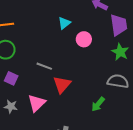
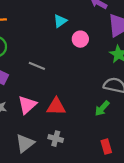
red triangle: (62, 85) -> (56, 107), moved, turned 48
green arrow: (98, 104) -> (102, 108), moved

